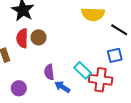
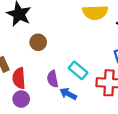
red semicircle: (22, 38) -> (19, 78), moved
cyan rectangle: (83, 70) -> (78, 70), moved

